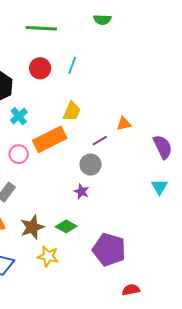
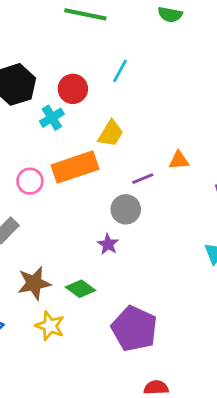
red circle: (40, 68) -> (73, 89), moved
cyan cross: (19, 116) -> (52, 118), moved

